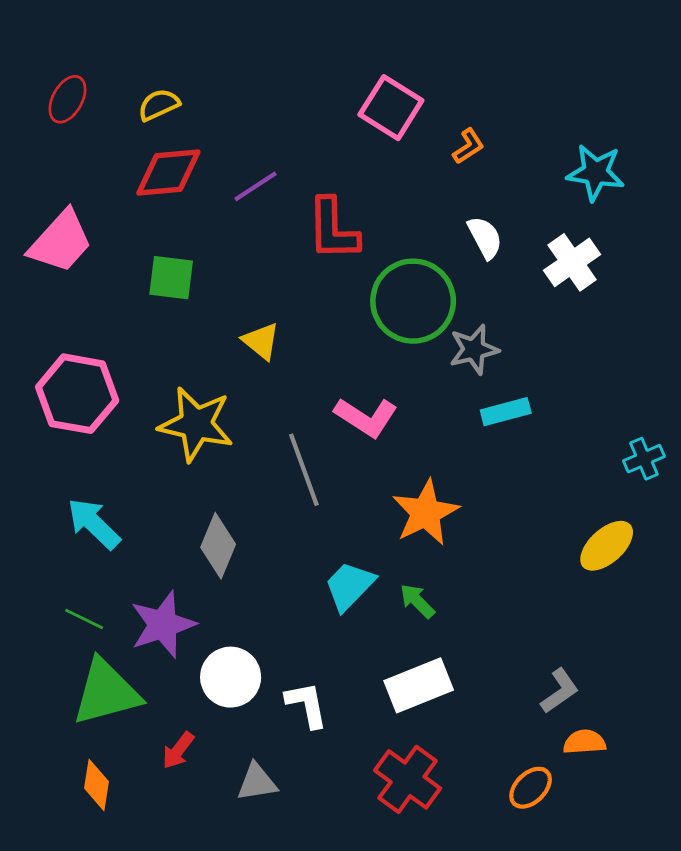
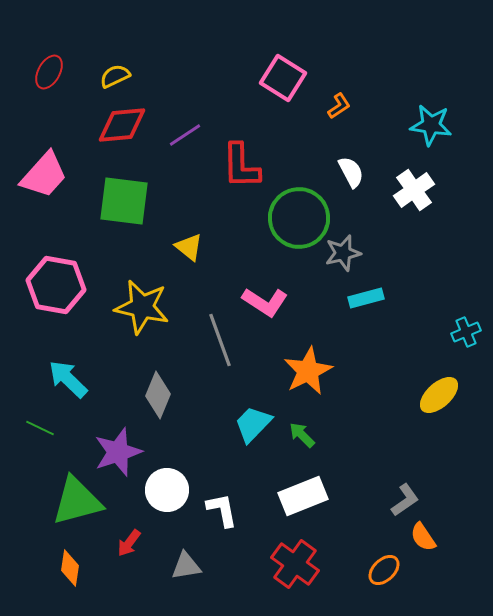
green square: (171, 278) -> (124, 201), size x1.5
green line: (84, 619) -> (40, 428), moved
orange semicircle: (584, 742) -> (423, 537), turned -120

